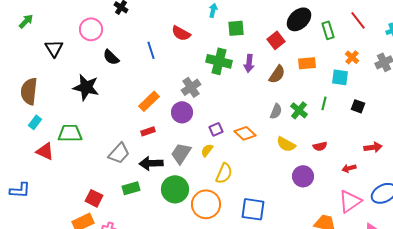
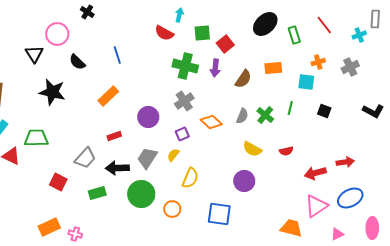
red semicircle: (181, 33) -> (164, 33), moved
red square: (276, 40) -> (225, 44), moved
black triangle: (54, 48) -> (34, 54), moved
orange cross: (352, 57) -> (318, 62), turned 32
gray cross: (191, 87) -> (184, 101), moved
orange rectangle: (149, 101) -> (108, 96), moved
orange diamond: (245, 133) -> (211, 122), moved
red arrow: (373, 147) -> (345, 162), moved
red arrow: (349, 168) -> (315, 173), size x1.5
purple circle: (303, 176) -> (244, 181), moved
red square: (94, 198) -> (58, 182), moved
orange circle: (206, 204) -> (172, 209), size x0.6

